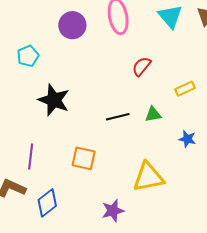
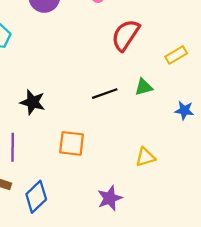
red semicircle: (142, 66) -> (125, 35), size x1.4
black star: (54, 100) -> (33, 102), moved, size x0.7
yellow triangle: (148, 177) -> (145, 157), size x0.6

